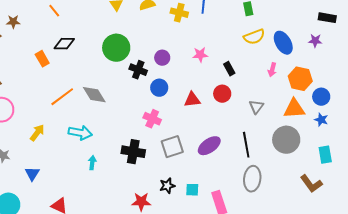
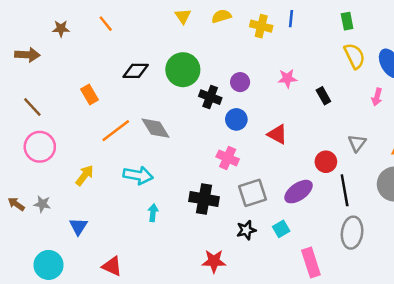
brown star: (13, 22) -> (61, 29), moved
yellow semicircle: (254, 37) -> (355, 56), turned -95
black diamond: (64, 44) -> (136, 71), moved
orange rectangle: (42, 59) -> (90, 95), moved
red circle: (222, 94) -> (326, 162), moved
red triangle: (192, 100) -> (277, 134), turned 36
black star: (167, 186) -> (246, 230), moved
cyan square: (192, 190) -> (281, 229), moved, turned -32

